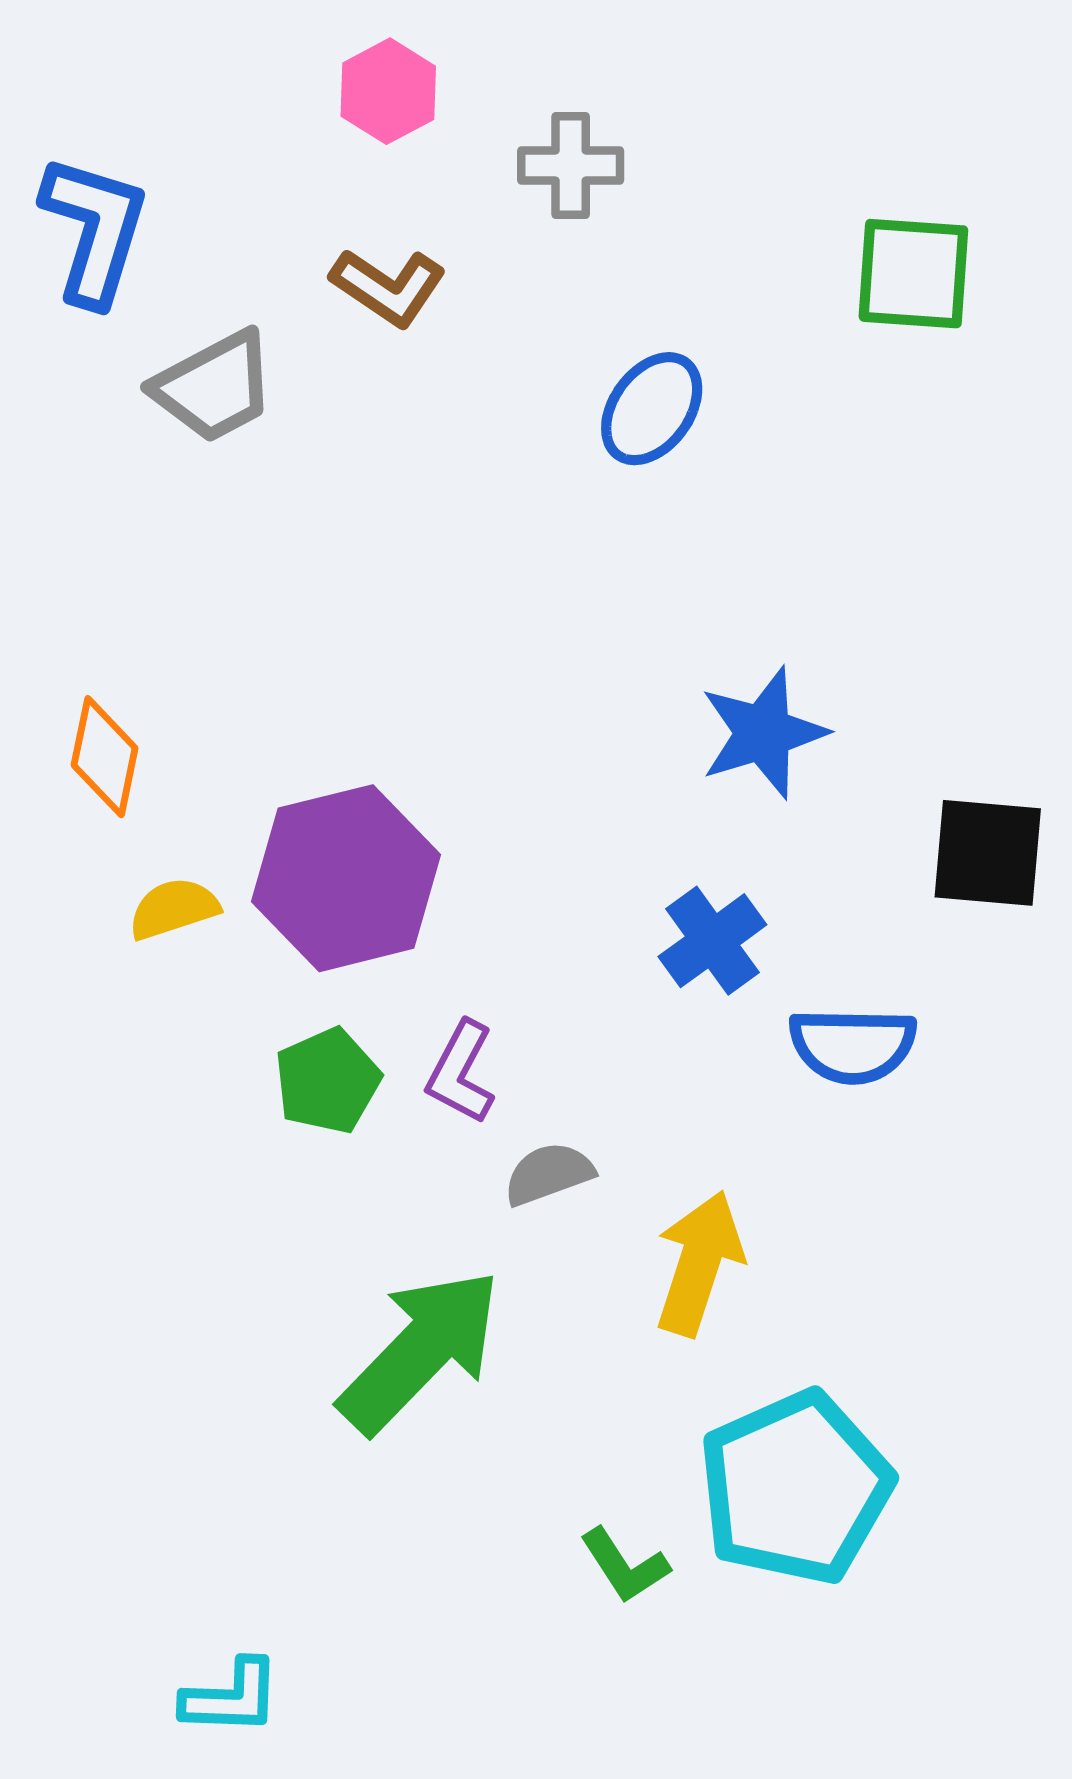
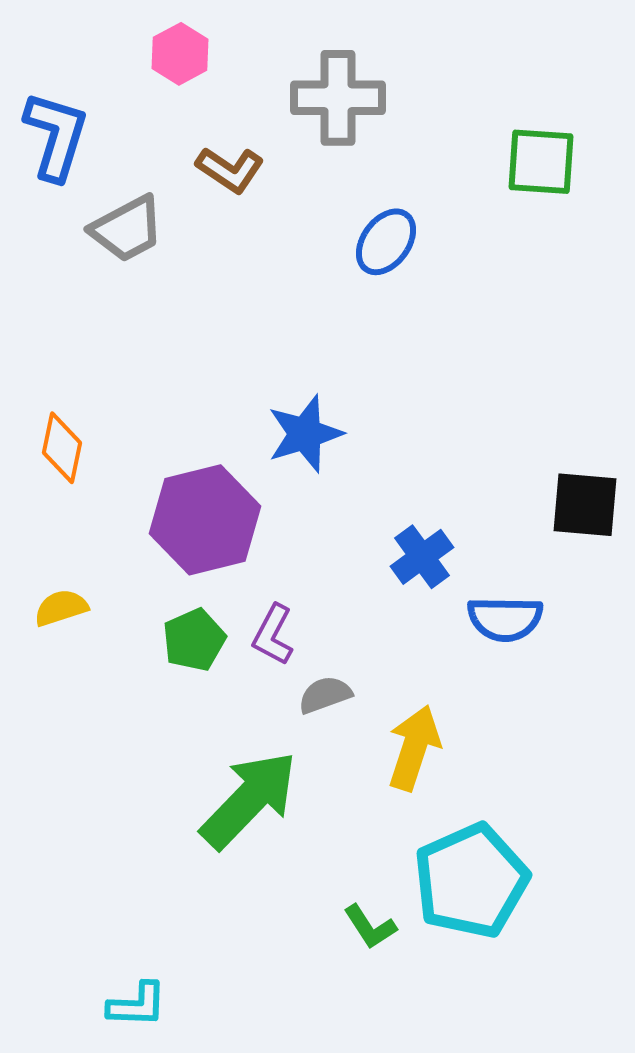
pink hexagon: (388, 91) -> (180, 54), moved
gray cross: (571, 165) -> (338, 98), size x1.5
blue star: (763, 733) -> (305, 434), moved
yellow semicircle: (174, 909) -> (61, 608), moved

